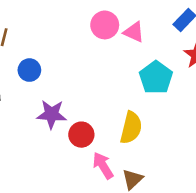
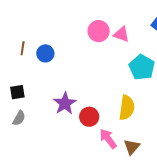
blue circle: (29, 70) -> (45, 53), moved
purple star: (52, 114) -> (65, 103), turned -30

